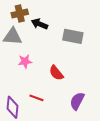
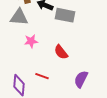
gray rectangle: (73, 36) -> (65, 15), moved

